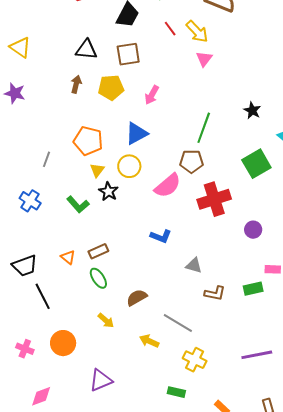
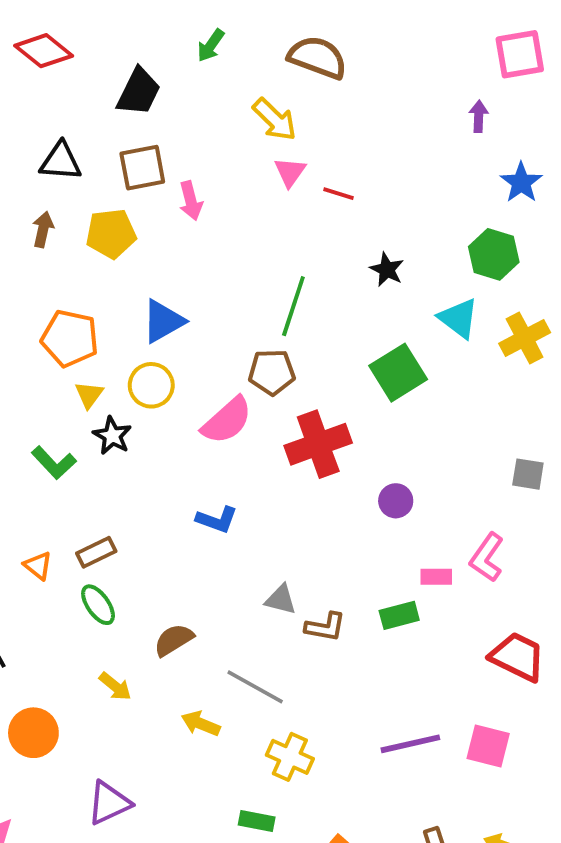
red line: (170, 29) -> (338, 194), moved, turned -35
pink arrow: (152, 95) -> (191, 201), moved, turned -42
gray triangle: (194, 266) -> (281, 600), moved

